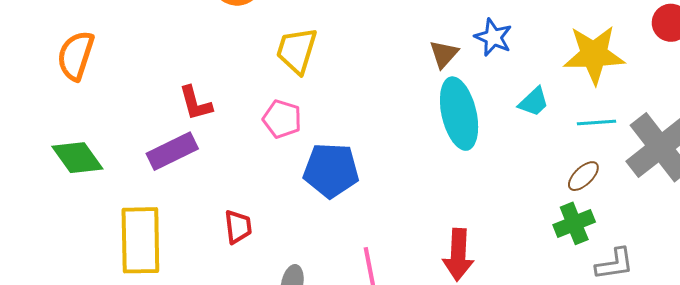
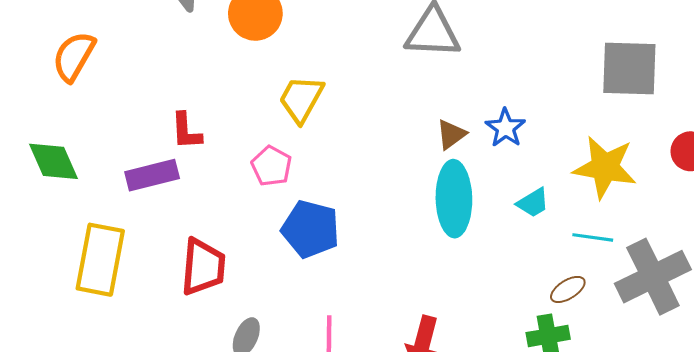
red trapezoid: (238, 227) -> (203, 267), size x1.6

